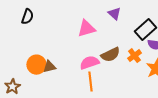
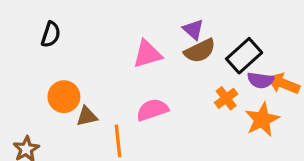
brown semicircle: (110, 55) -> (200, 51), moved
orange circle: (36, 65) -> (64, 97), moved
orange line: (90, 82) -> (118, 141), moved

